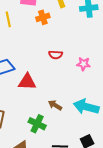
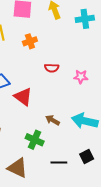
orange cross: (43, 17) -> (30, 41), moved
red triangle: (27, 82) -> (23, 97), turned 36

